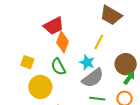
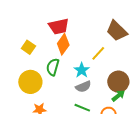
yellow square: (27, 62) -> (28, 47), moved
green semicircle: (58, 67) -> (53, 67), turned 30
gray semicircle: (93, 78) -> (83, 87), size x0.7

